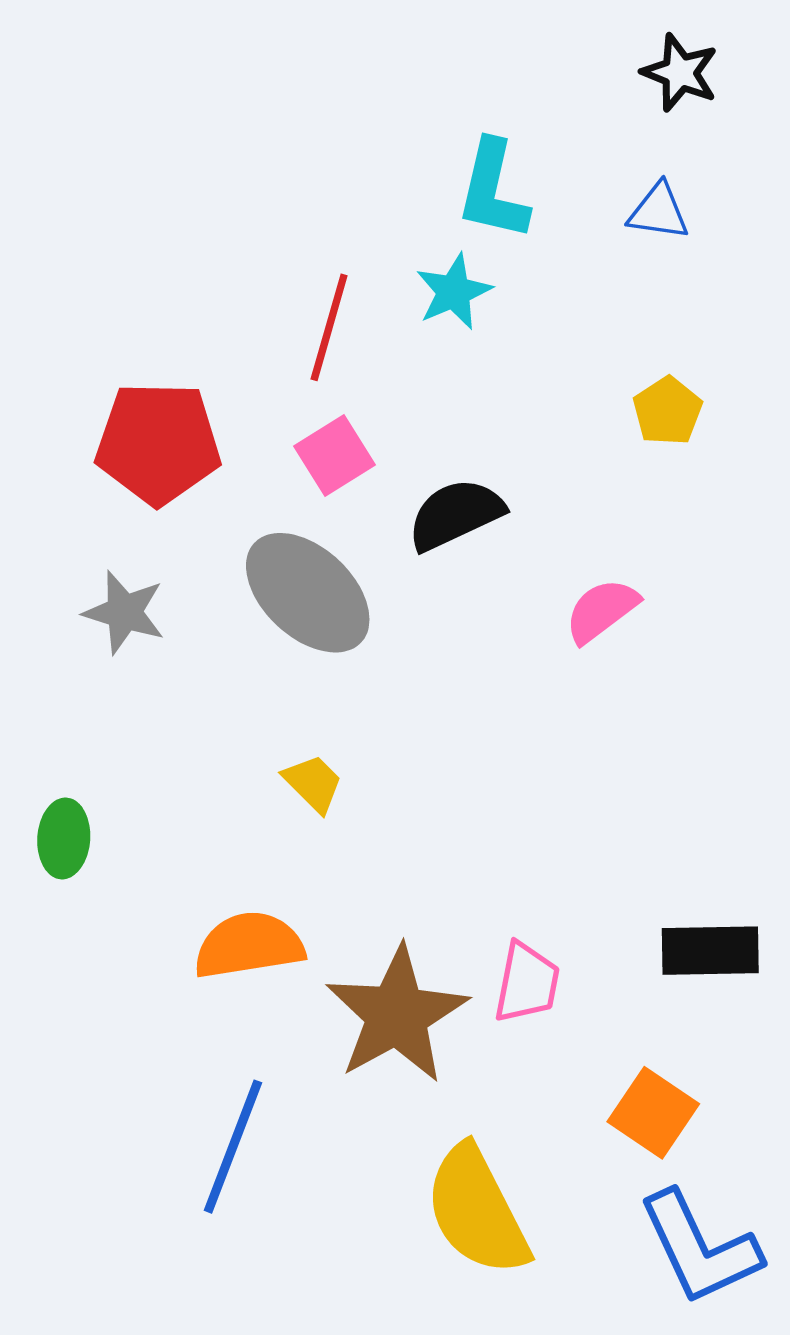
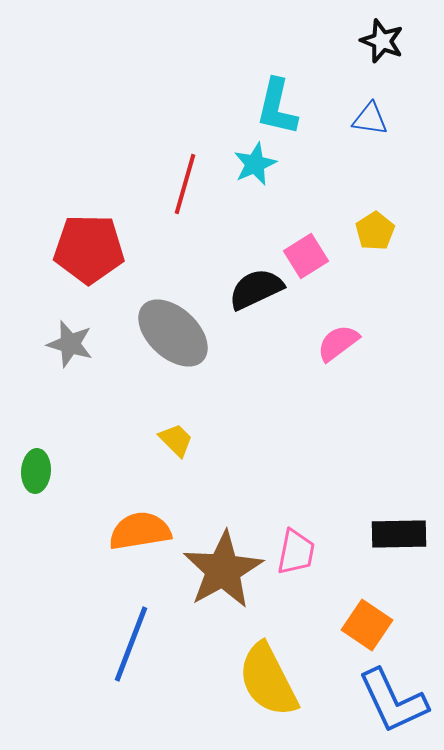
pink square: (334, 456) -> (306, 256), moved

